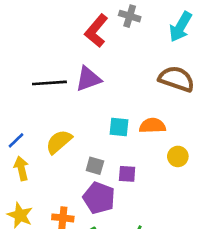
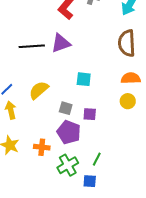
brown semicircle: (176, 79) -> (127, 43), turned -112
orange semicircle: (152, 126) -> (131, 78), moved

